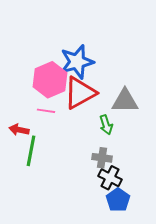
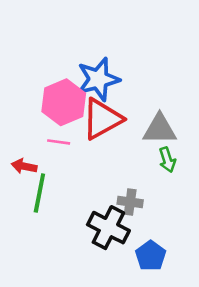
green arrow: (106, 125) -> (167, 160), moved
black cross: (110, 178) -> (108, 228), moved, size x1.4

